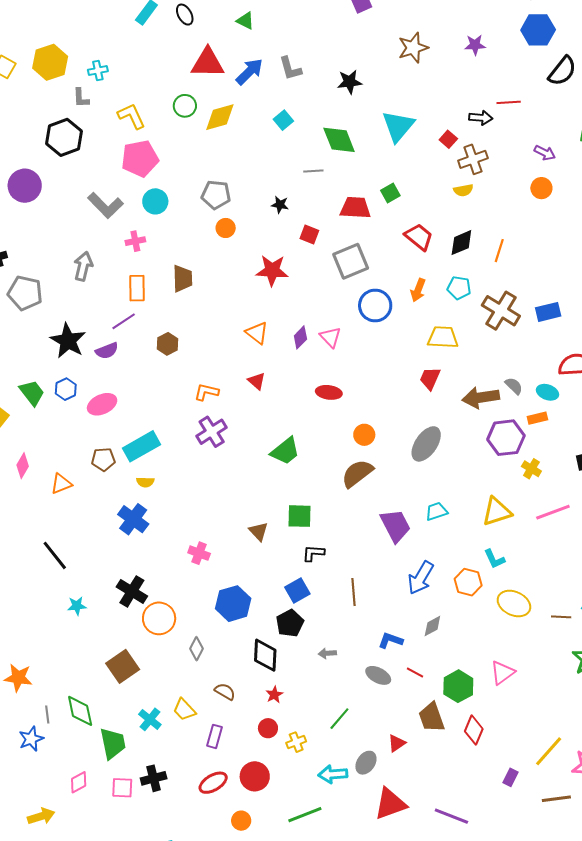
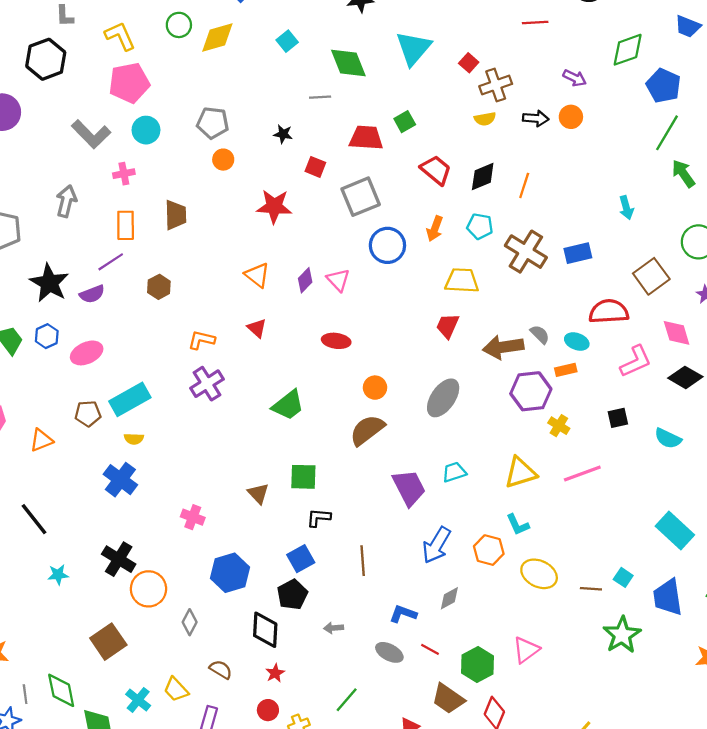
black arrow: (481, 118) -> (536, 118), moved
brown trapezoid: (432, 717) -> (448, 699), turned -36

